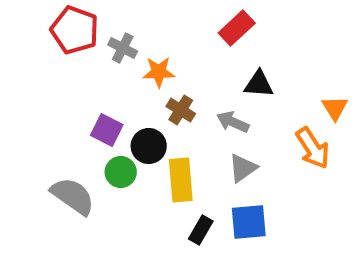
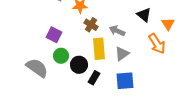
black triangle: (259, 84) -> (144, 15), moved, turned 35
black circle: (149, 146) -> (79, 65), moved
yellow rectangle: (181, 180) -> (99, 49), moved
black rectangle: (201, 230) -> (94, 78), moved

